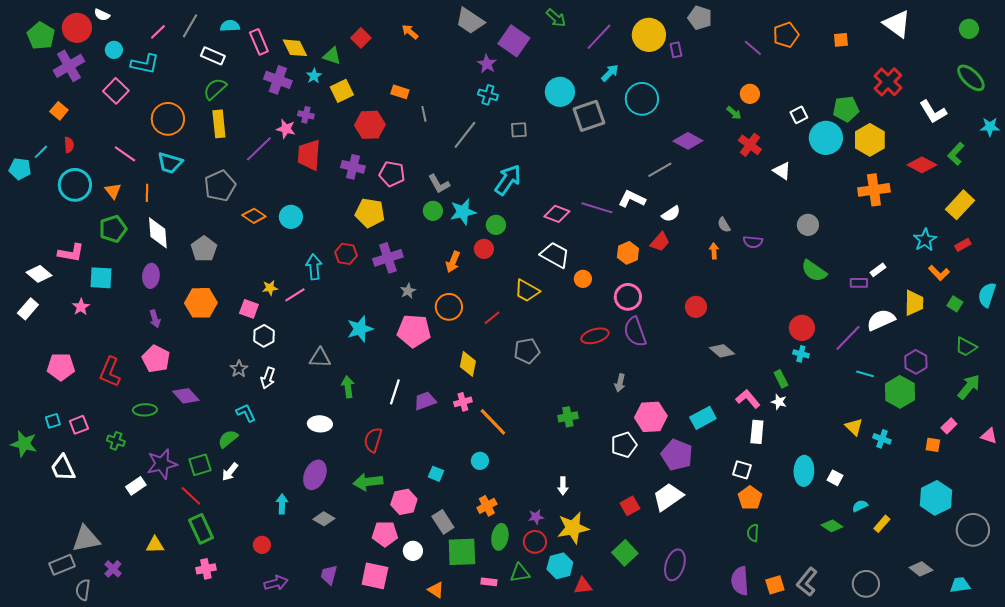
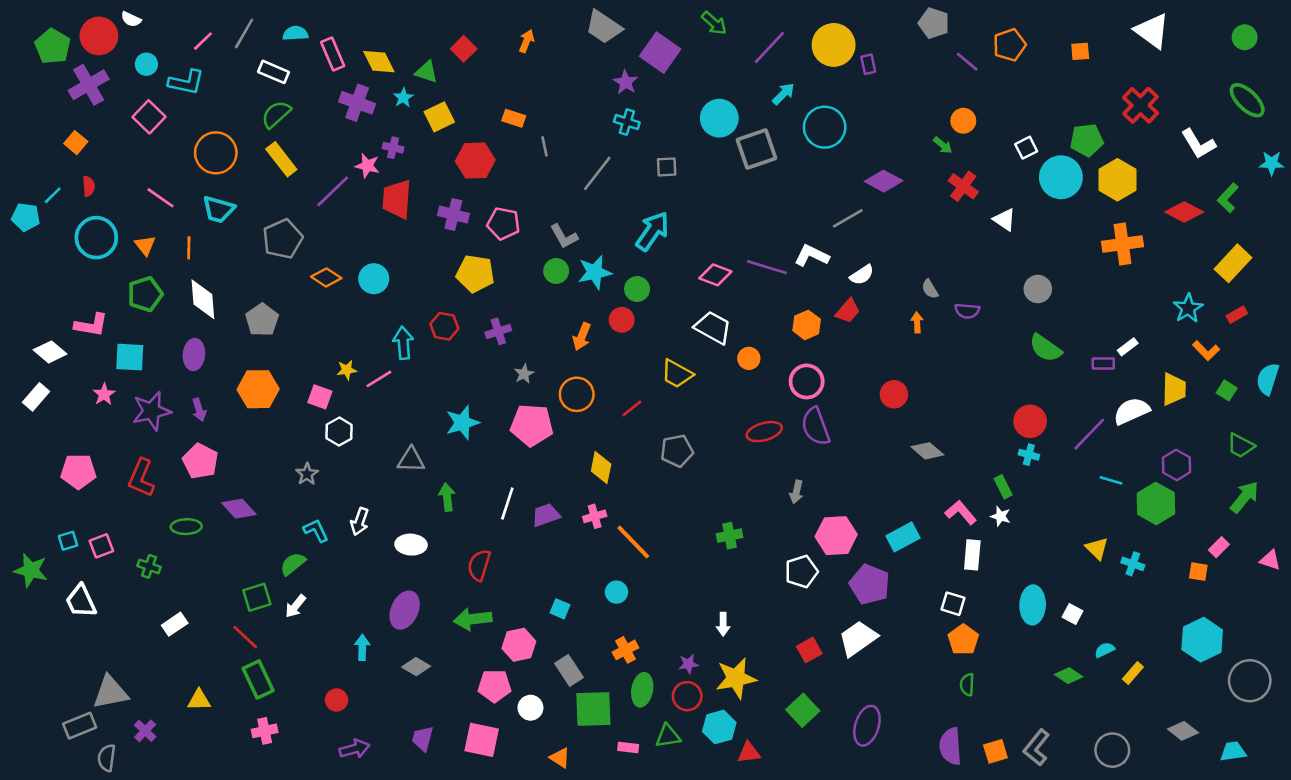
gray pentagon: (700, 18) -> (934, 23), moved
orange arrow: (410, 32) -> (527, 41), turned 72
yellow rectangle: (219, 124) -> (281, 159), turned -32
purple cross: (388, 258) -> (498, 331), size x0.7
white arrow: (268, 378) -> (360, 521), moved
purple star: (162, 464) -> (152, 411), moved

